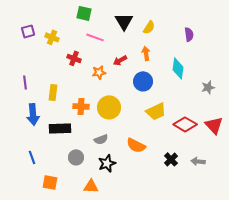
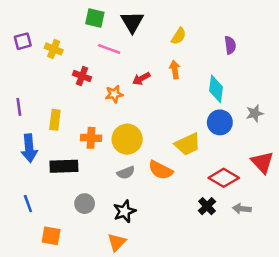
black triangle: (124, 21) -> (132, 22), moved
blue circle: (143, 81) -> (220, 122), moved
red diamond: (185, 124) -> (224, 178), moved
gray semicircle: (101, 139) -> (126, 173), moved
orange semicircle: (136, 145) -> (161, 170), moved
orange triangle: (91, 186) -> (117, 242), moved, turned -49

